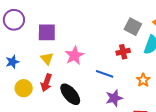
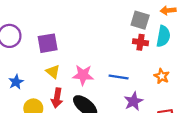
red cross: (123, 52) -> (140, 42), moved, turned 32
pink star: (74, 56) -> (83, 75), moved, turned -30

